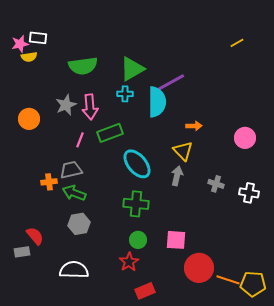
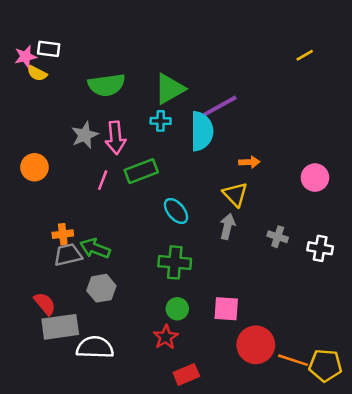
yellow semicircle: (29, 57) -> (37, 73), turned 35
orange circle: (29, 119) -> (34, 167), moved
cyan ellipse: (137, 164) -> (176, 211), size x0.7
gray trapezoid: (71, 170) -> (68, 255), moved
gray rectangle: (22, 252) -> (60, 327), moved, size x1.8

